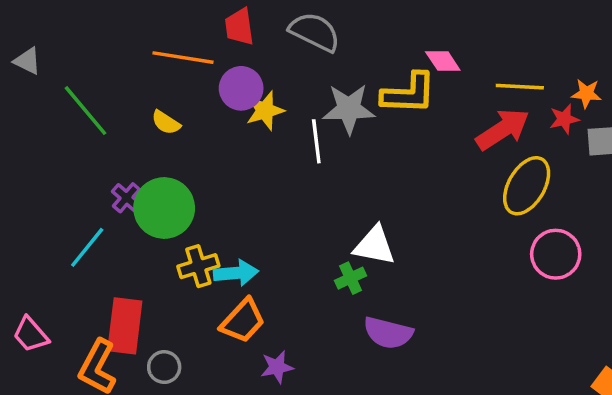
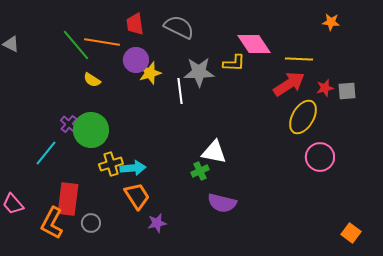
pink diamond: (443, 61) -> (254, 44), size x1.6
yellow L-shape: (409, 93) -> (234, 63), size x0.7
orange star: (586, 93) -> (331, 22), moved
green line: (85, 111) -> (76, 45), moved
red star: (564, 119) -> (325, 88), moved
orange trapezoid: (243, 321) -> (137, 196), turned -76

